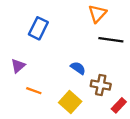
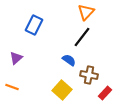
black line: (111, 40) -> (82, 37), moved, turned -60
orange line: (34, 91) -> (12, 87), moved

